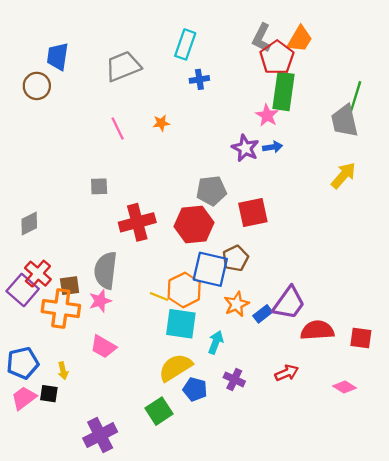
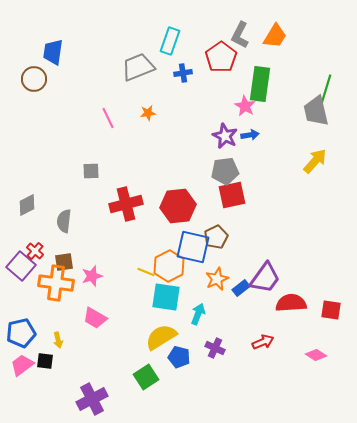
red pentagon: (277, 58) -> (221, 57), moved
gray trapezoid: (123, 66) -> (138, 67), moved
gray pentagon: (211, 191) -> (225, 171), moved
gray semicircle: (106, 270) -> (64, 221), moved, size x0.7
red cross: (38, 274) -> (35, 251), size x0.7

